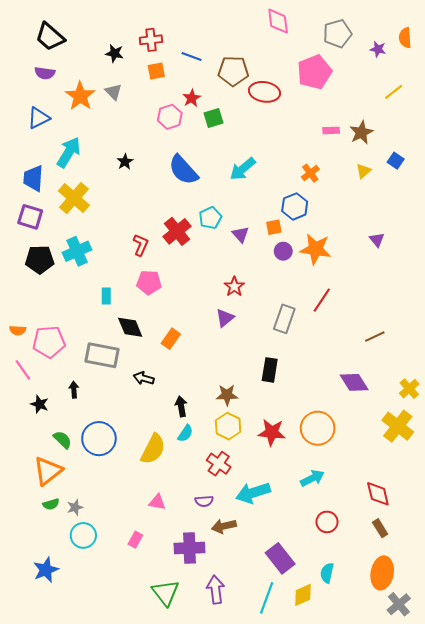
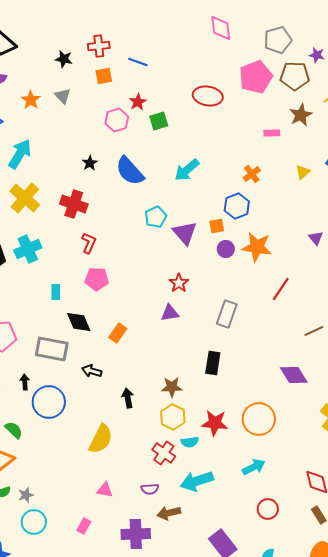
brown pentagon: (233, 71) -> (295, 76), moved
orange star: (80, 96) -> (31, 100), size x0.7
brown star: (361, 132) -> (301, 115), moved
black star: (125, 162) -> (90, 163), moved
red cross: (177, 231) -> (74, 204), moved, turned -32
purple triangle: (241, 235) -> (185, 233), size x1.5
red line: (322, 300) -> (281, 289), moved
purple triangle: (225, 318) -> (170, 313), turned 30
cyan semicircle: (185, 433) -> (190, 442), moved, turned 48
blue circle: (99, 439) -> (49, 402), moved

